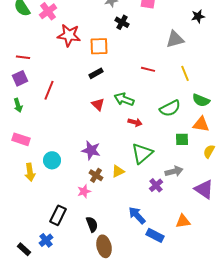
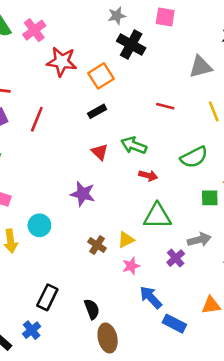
black cross: (122, 22) -> (131, 45), size x1.5
orange square: (99, 46) -> (101, 76), turned -30
red line: (49, 90) -> (37, 119), moved
purple star: (91, 150) -> (83, 194), moved
green triangle: (142, 153) -> (157, 216), turned 40
pink star: (84, 191) -> (131, 266), moved

